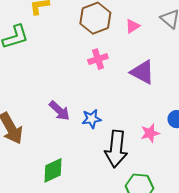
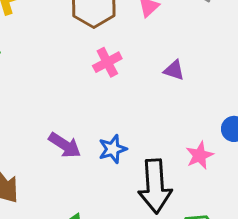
purple triangle: (142, 72) -> (174, 70), size x0.6

